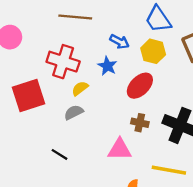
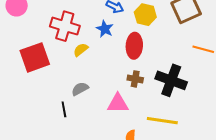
red ellipse: (140, 86) -> (134, 46), turned -40
gray semicircle: (74, 112) -> (80, 89), moved
black line: (59, 154) -> (64, 109), turned 49

